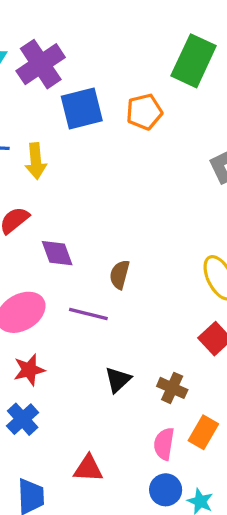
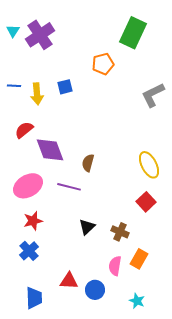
blue square: (82, 108) -> (65, 87), moved, size x0.6
purple diamond: (57, 253) -> (50, 150), size x1.4
blue circle: (166, 490) -> (95, 290), moved

